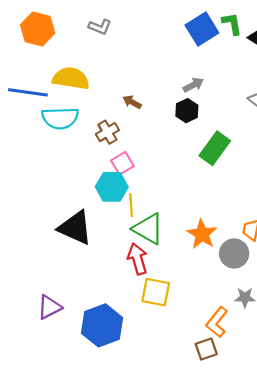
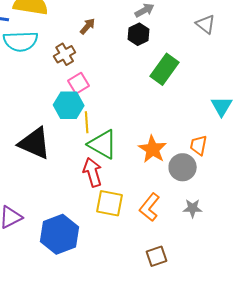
brown arrow: (132, 102) -> (88, 26), turned 102
orange L-shape: (217, 322) -> (150, 207), moved

